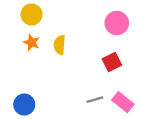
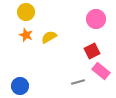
yellow semicircle: (60, 45) -> (49, 37), turned 56
pink rectangle: (123, 102) -> (101, 71), moved

